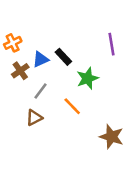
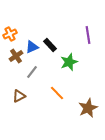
orange line: (72, 106) -> (57, 93), moved
brown triangle: (34, 118) -> (19, 96), moved
brown star: (111, 137) -> (88, 108), turned 30

